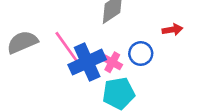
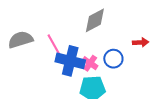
blue cross: (87, 62) -> (70, 61), turned 32

